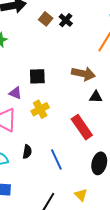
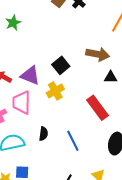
black square: (37, 76) -> (61, 65), moved, turned -36
purple triangle: (15, 93) -> (30, 75), size x1.5

